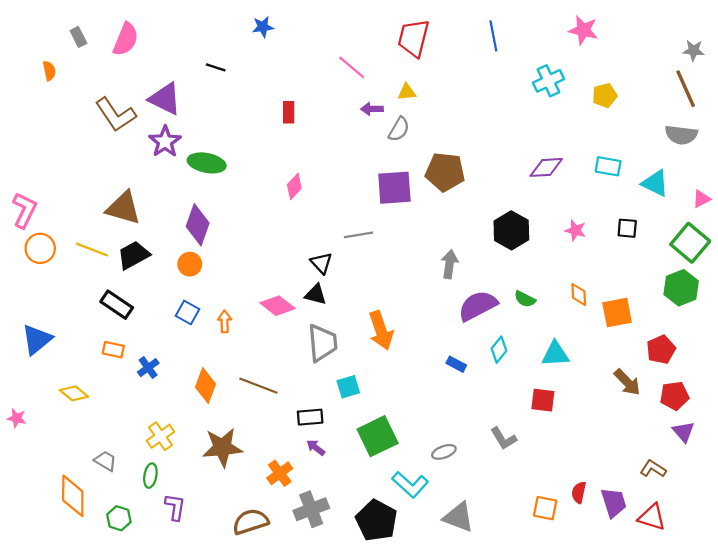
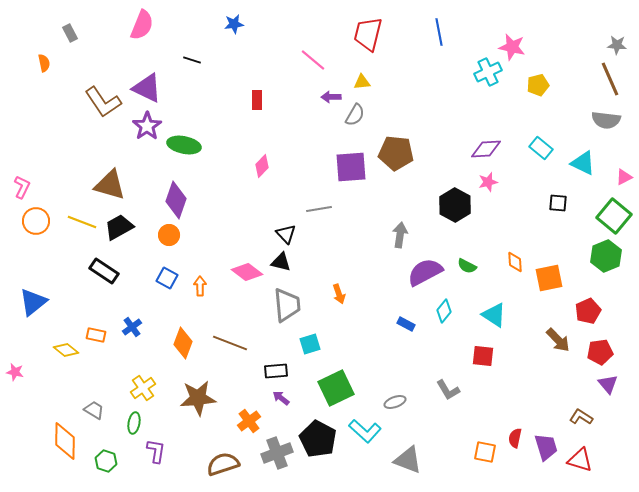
pink star: (583, 30) -> (512, 47), moved
pink semicircle: (126, 39) -> (142, 25), moved
cyan rectangle: (608, 166) -> (541, 148), turned 30
pink L-shape: (24, 210) -> (22, 187), size x0.7
pink star: (575, 230) -> (488, 182), moved, turned -30
orange arrow: (381, 330) -> (339, 294), size x0.6
orange rectangle: (113, 350) -> (96, 335), moved
cyan triangle: (555, 354) -> (494, 315), turned 36
black pentagon: (376, 521) -> (318, 439), moved

